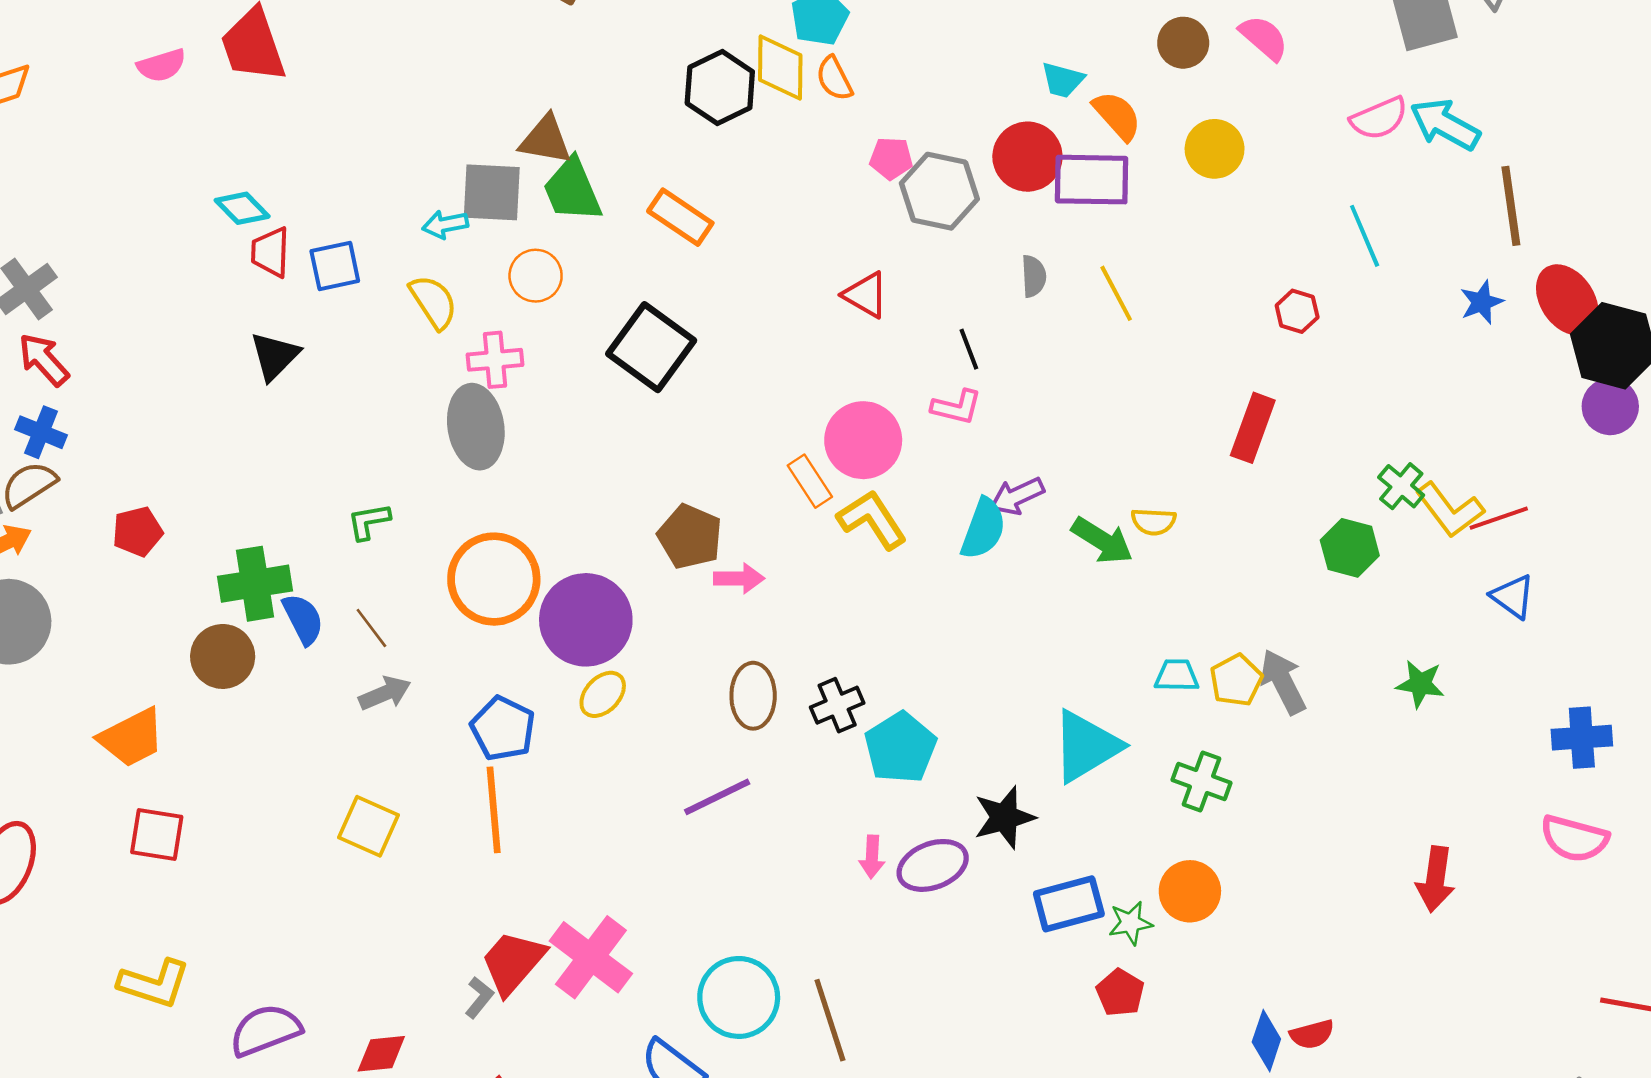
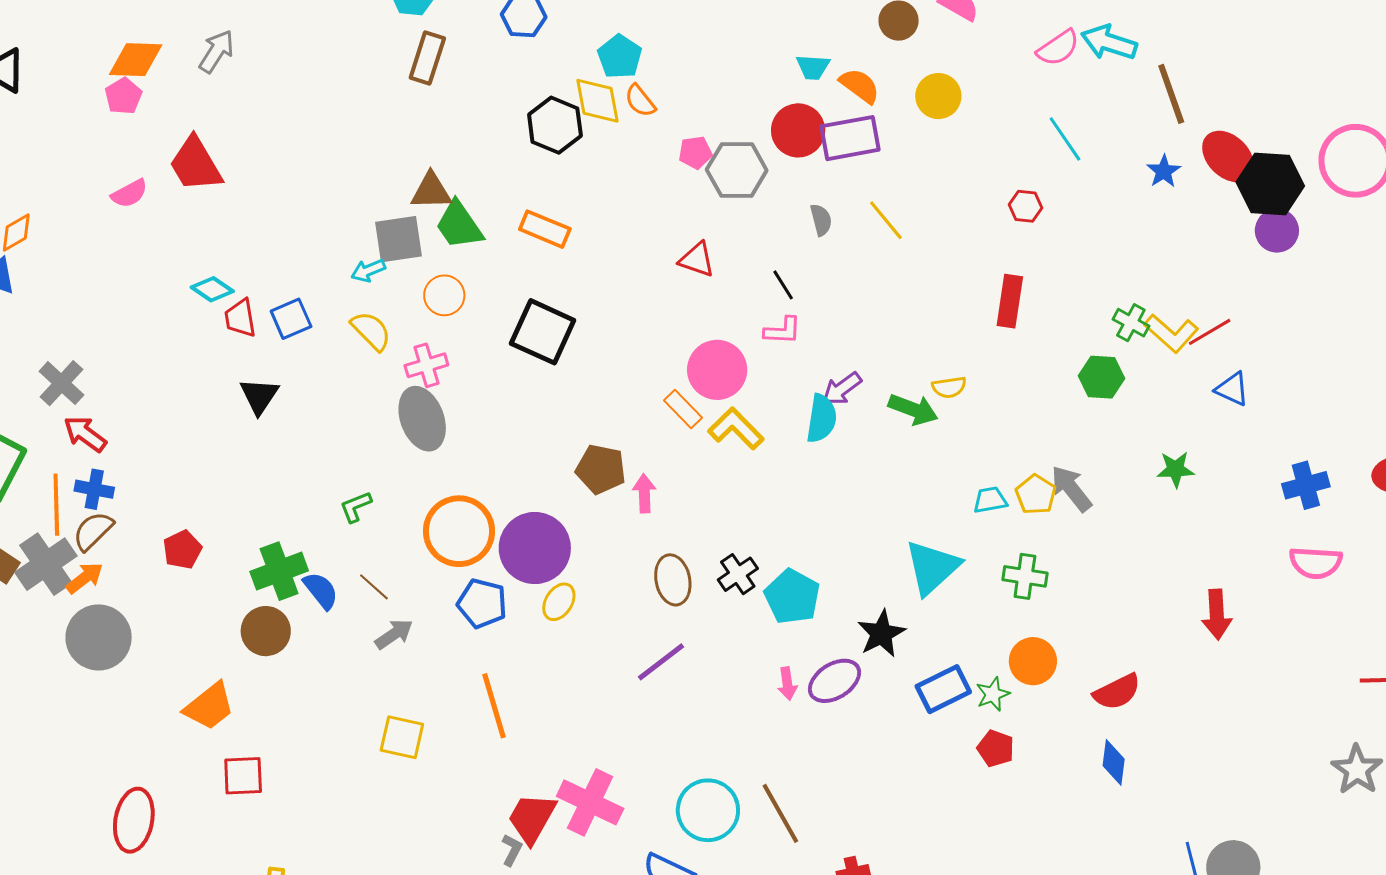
pink arrow: (739, 578) -> (644, 493), turned -81
blue pentagon: (503, 729) -> (482, 603), moved
red semicircle: (1312, 1034) -> (1117, 692), moved, size x1.4

